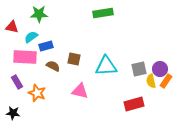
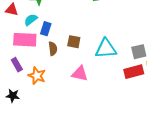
blue rectangle: (46, 46) -> (46, 29), turned -56
brown semicircle: (53, 66) -> (53, 49), turned 56
red rectangle: (134, 104) -> (134, 72), moved

